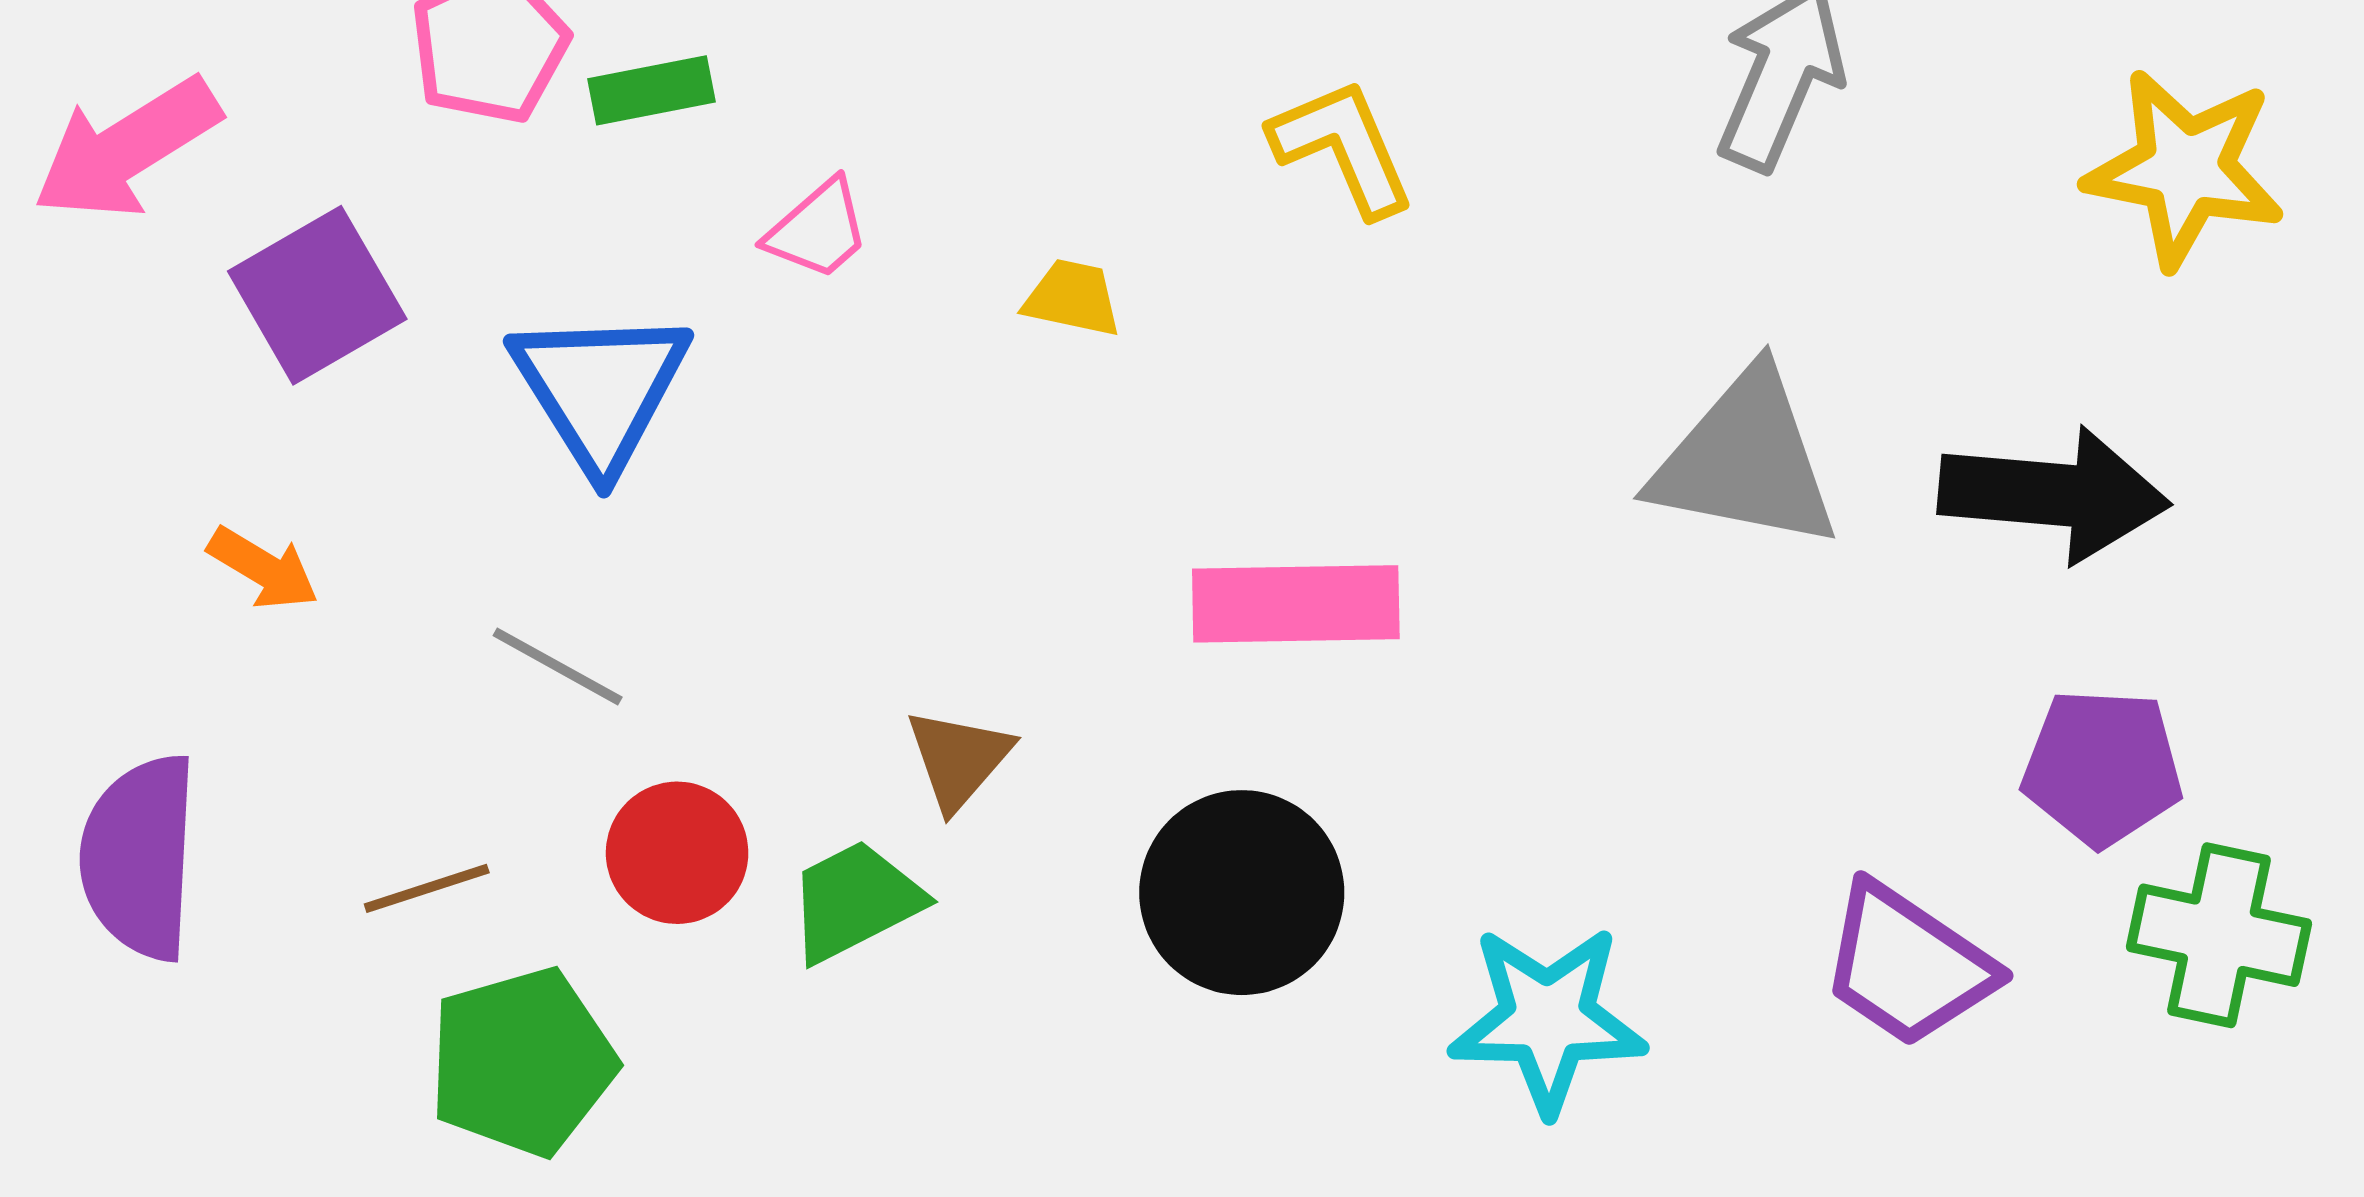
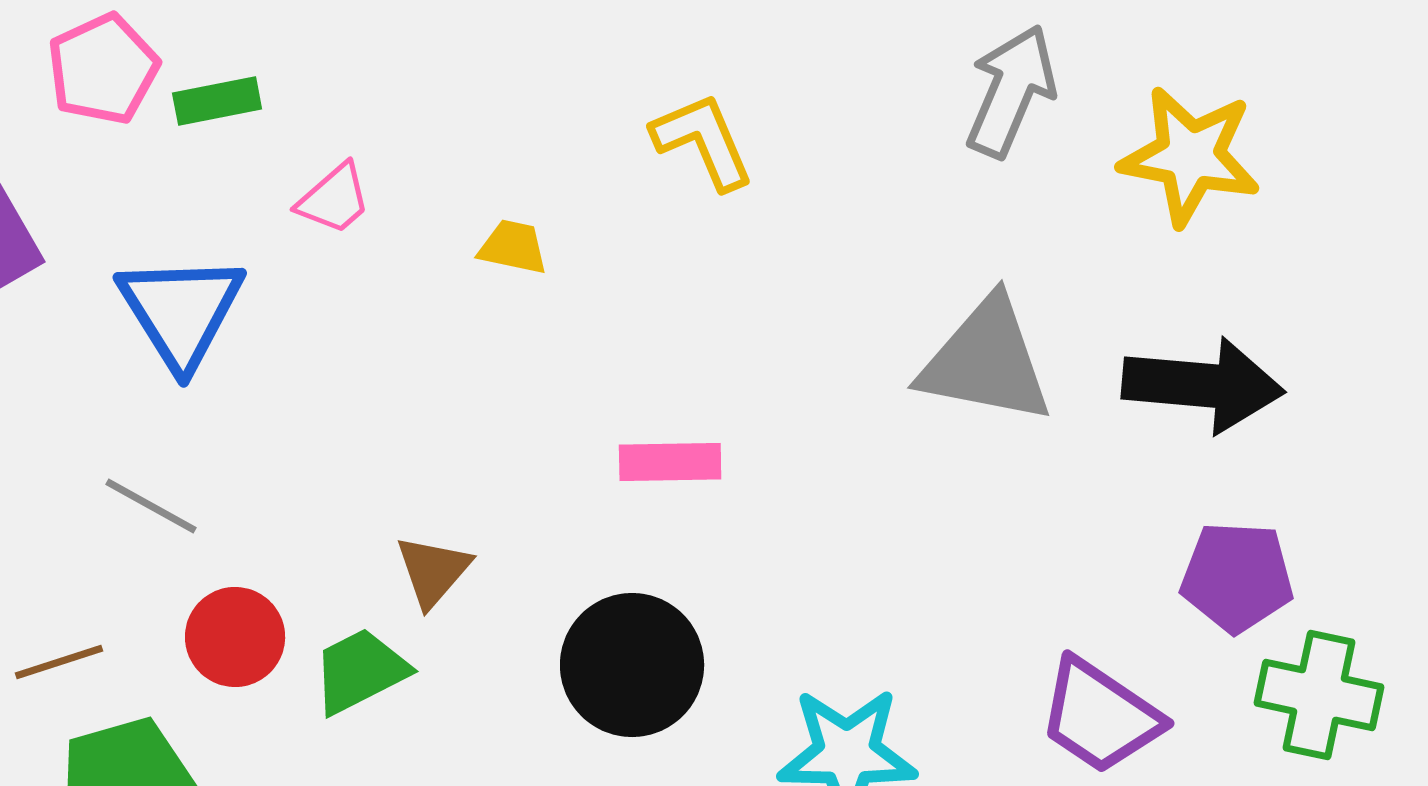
yellow star: (2185, 169) -> (1190, 156), moved
pink rectangle: (1296, 604) -> (670, 462), size x0.7

